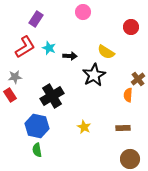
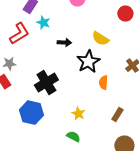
cyan star: (49, 48) -> (43, 23), moved
orange semicircle: (128, 95) -> (103, 83), moved
brown rectangle: (123, 128) -> (117, 115), turned -56
green semicircle: (37, 150) -> (73, 137), moved, turned 128

